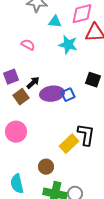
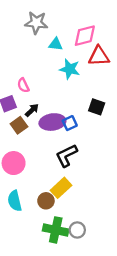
pink semicircle: (28, 45) -> (23, 85), moved, turned -144
black L-shape: (86, 135) -> (66, 155), moved, turned -125
yellow rectangle: (69, 144) -> (61, 188), moved
cyan semicircle: (17, 184) -> (15, 201), moved

